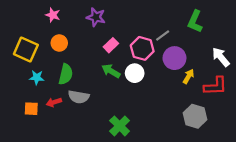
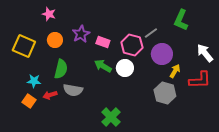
purple star: (96, 17) -> (81, 34), moved, turned 30
pink rectangle: (111, 45) -> (103, 42), turned 64
cyan star: (37, 77) -> (34, 81), moved
orange square: (31, 109) -> (29, 101), turned 32
gray hexagon: (195, 116) -> (165, 93), moved

